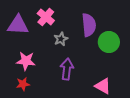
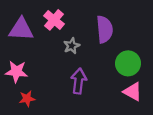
green circle: (109, 42) -> (128, 63), moved
pink star: (26, 61) -> (16, 72), moved
pink triangle: (103, 86) -> (133, 92), moved

